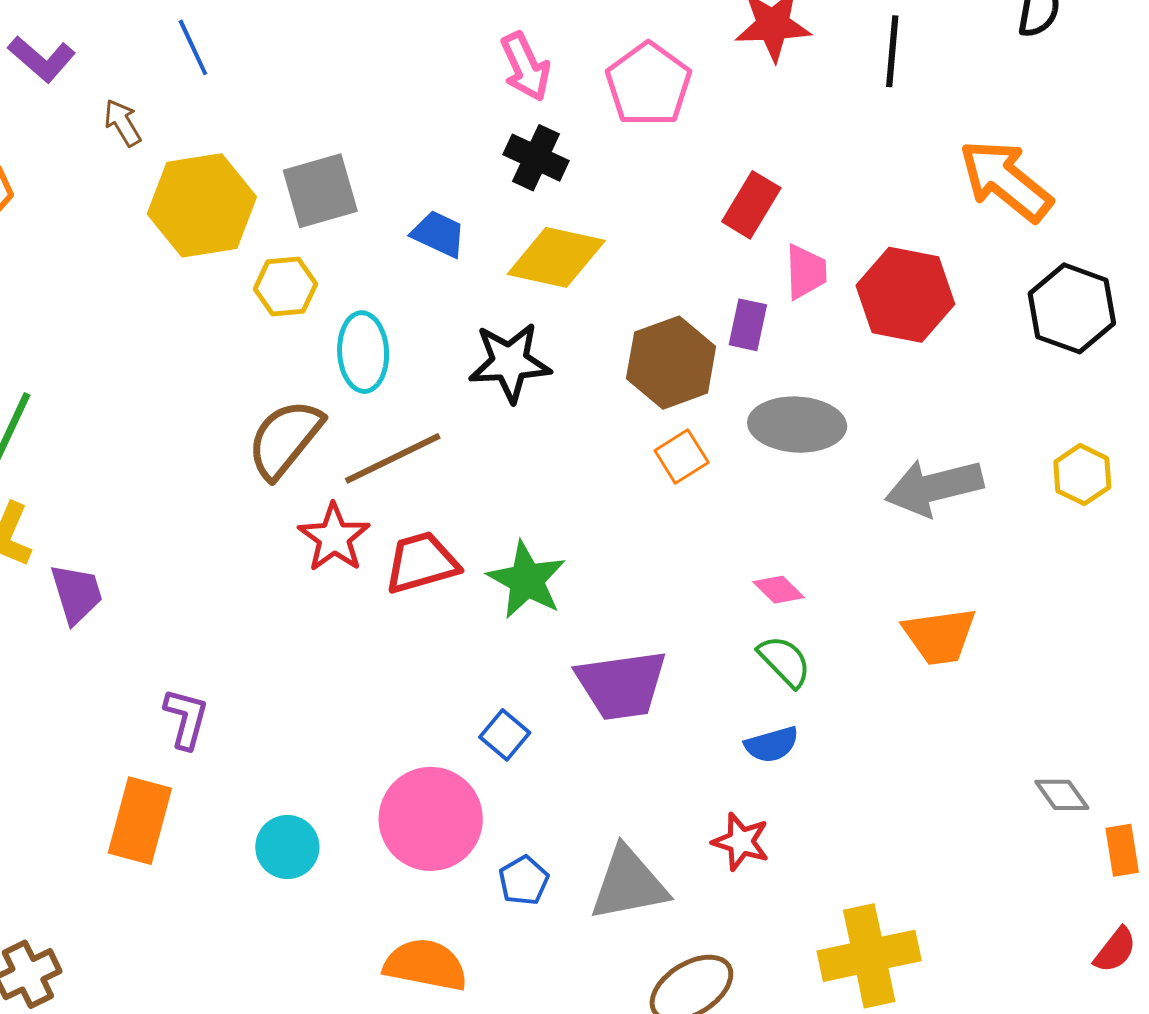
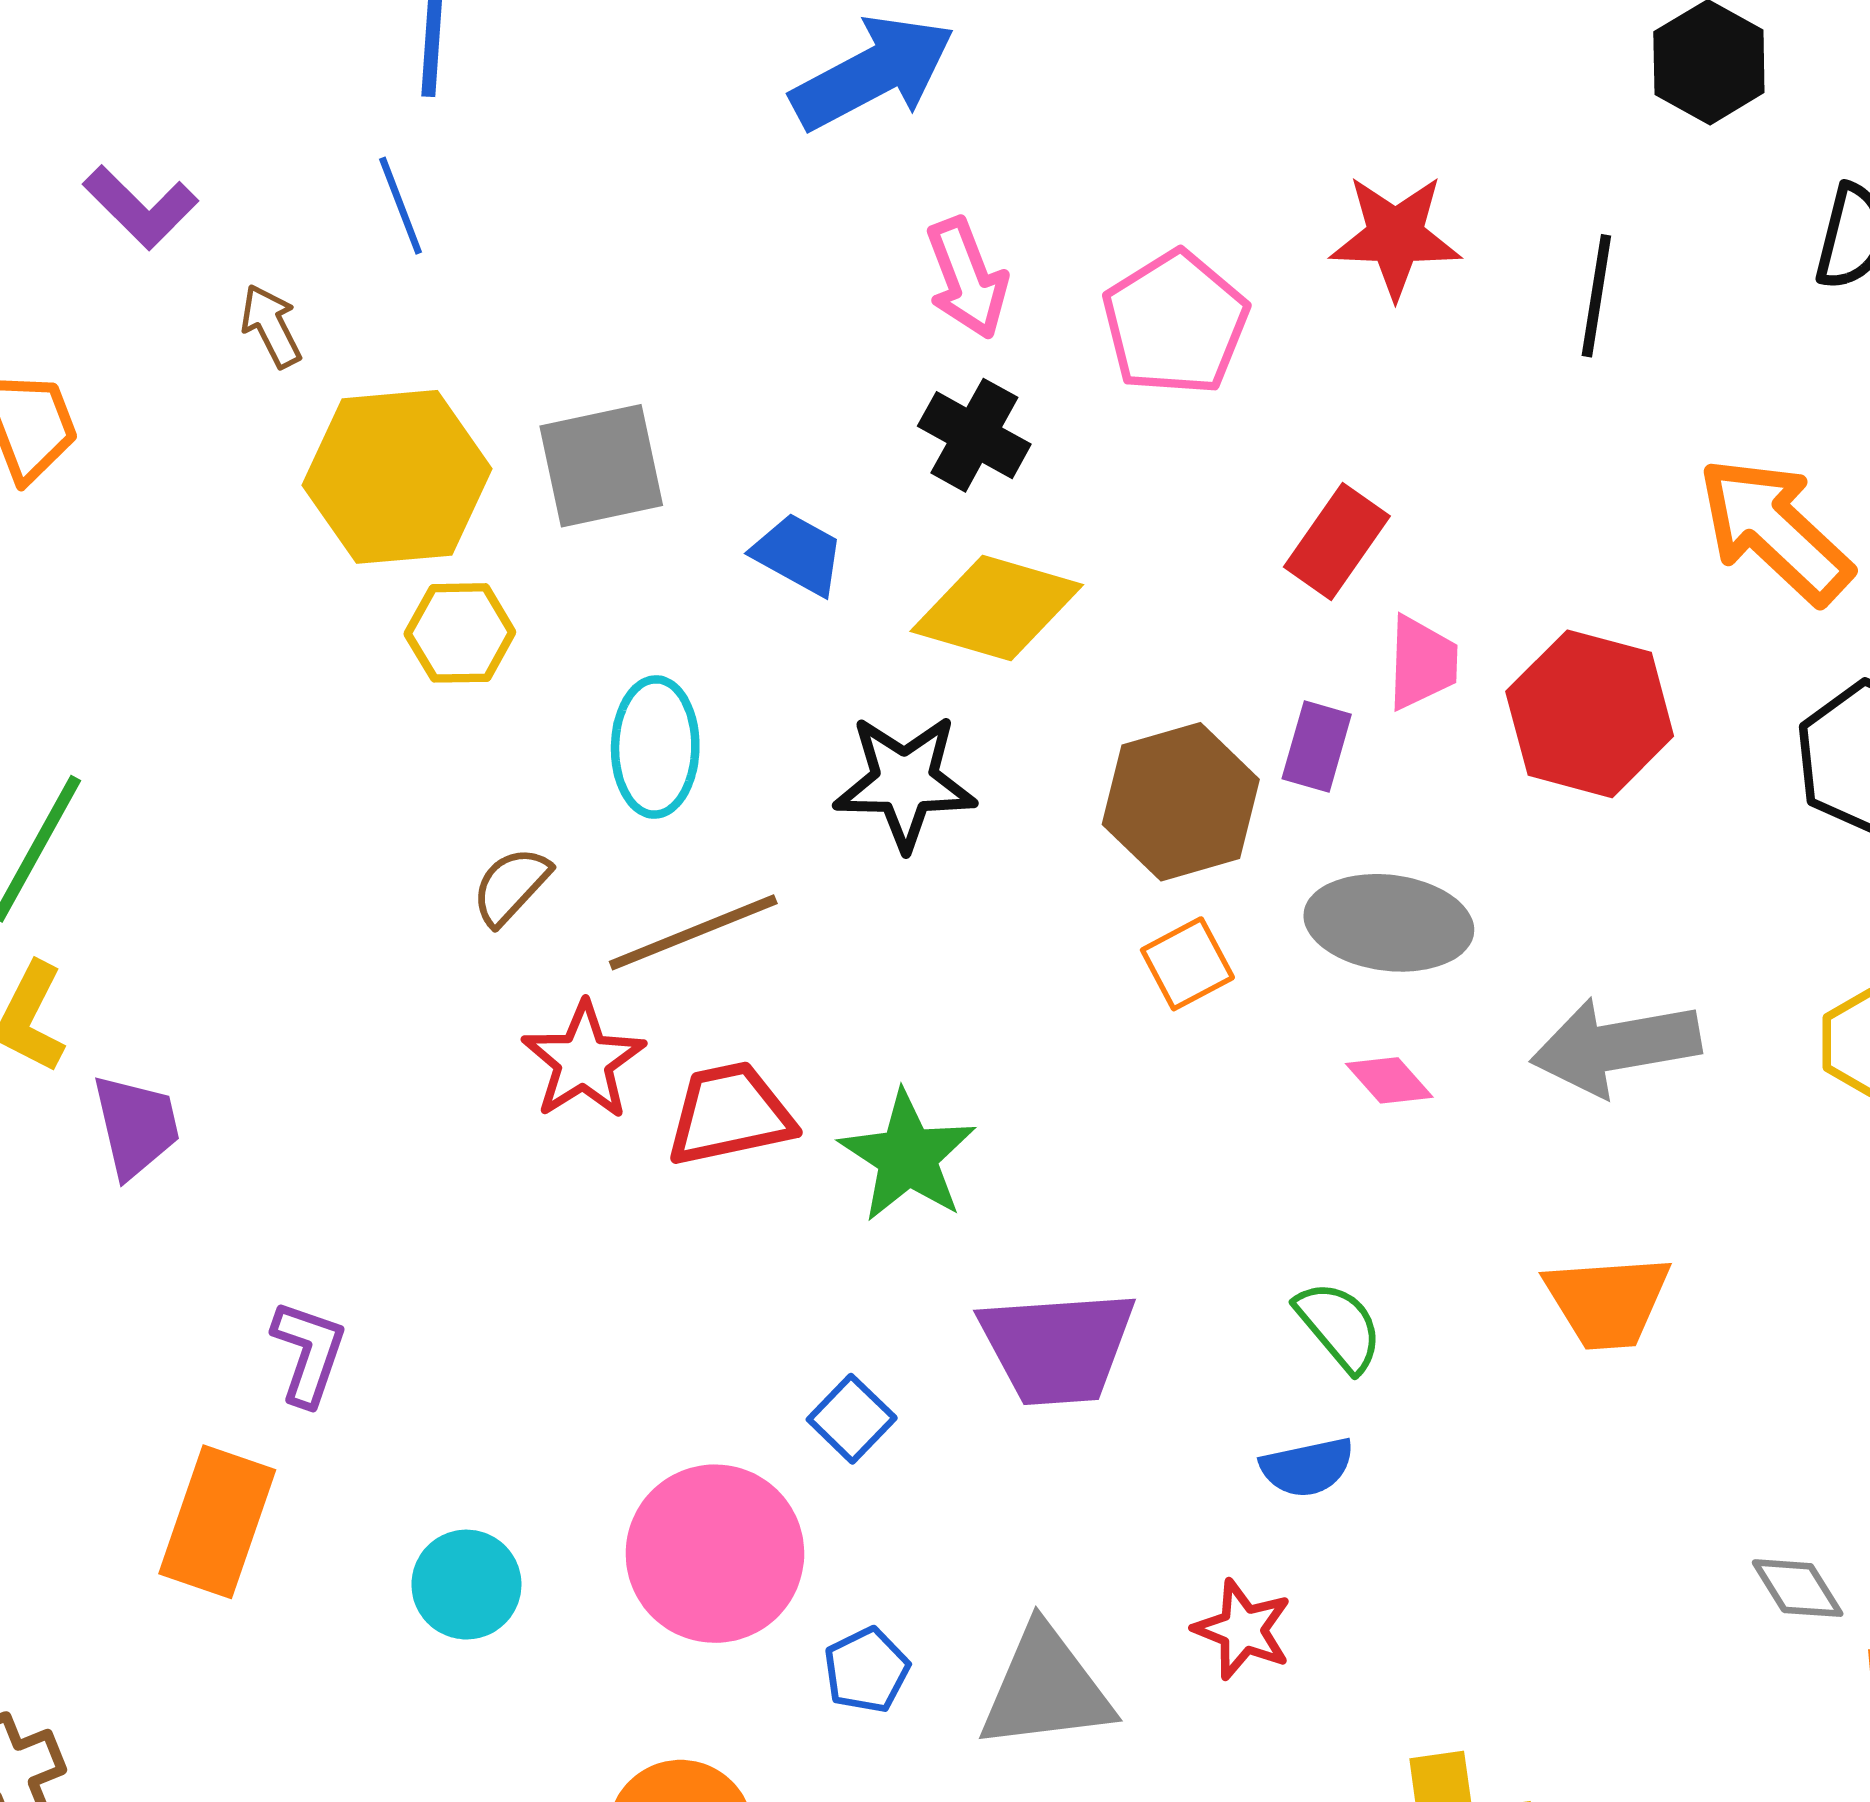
yellow hexagon: (285, 286) -> (460, 633), moved
brown semicircle: (285, 439) -> (511, 886), size x0.6
pink diamond: (779, 590) -> (1389, 1080), moved

